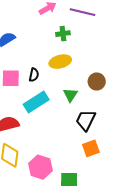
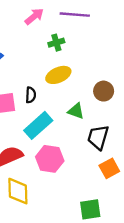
green triangle: (70, 95) -> (76, 111), turned -35
pink hexagon: (40, 167) -> (50, 159), moved

